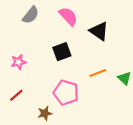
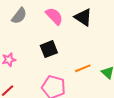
black triangle: (99, 31) -> (83, 17), moved

